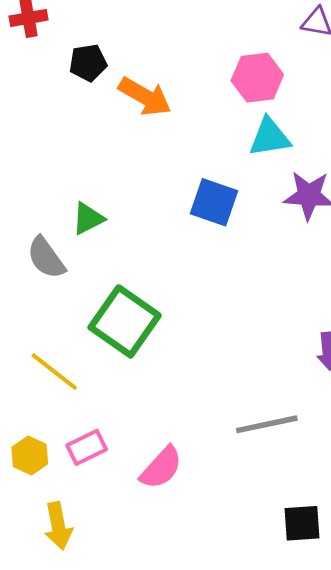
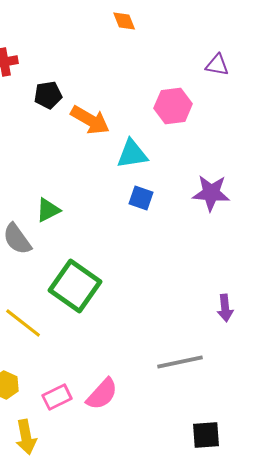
cyan triangle: (270, 137) -> (132, 154), moved
blue square: (214, 202) -> (141, 198), size x0.7
pink rectangle: (87, 447) -> (57, 397), moved

